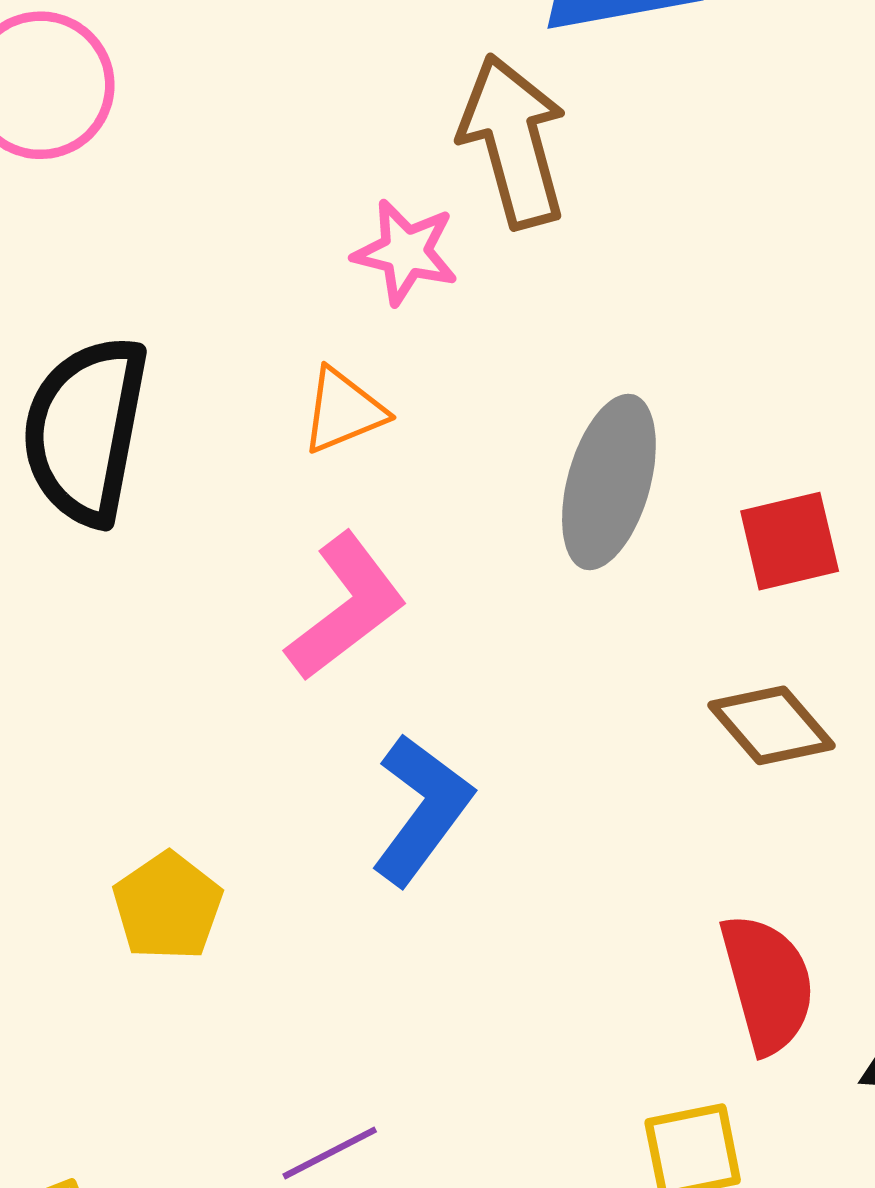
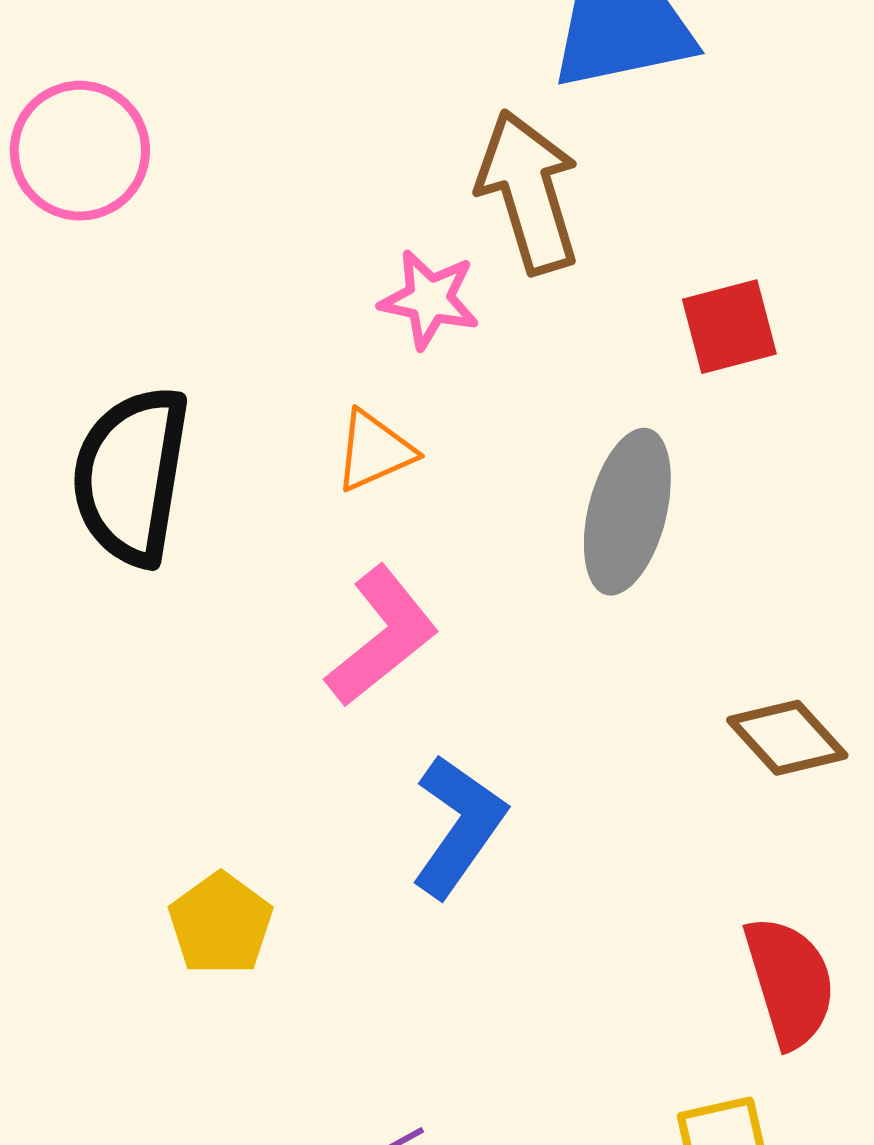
red square: (790, 541) -> (729, 327), moved

